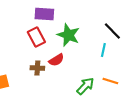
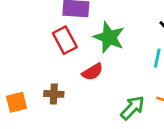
brown cross: (37, 68) -> (54, 94), moved

